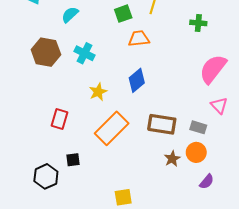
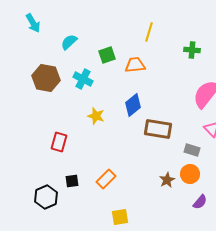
green square: (123, 14) -> (107, 55), moved
yellow star: (98, 92) -> (96, 116), turned -30
brown rectangle: (162, 124) -> (158, 129), moved
orange rectangle: (112, 128) -> (106, 179), moved, size x0.6

